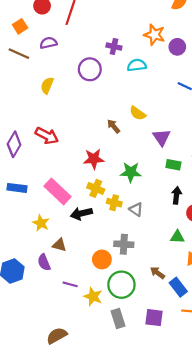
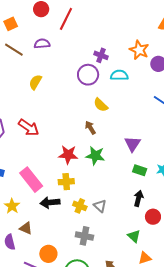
orange square: (20, 26) -> (11, 24), moved
purple circle: (90, 69) -> (88, 75), moved
yellow semicircle: (138, 113) -> (101, 105), moved
green star: (131, 172) -> (95, 156), moved
yellow cross: (96, 188) -> (66, 182), turned -35
yellow cross: (114, 203) -> (80, 206), moved
green triangle: (177, 237) -> (134, 236), turned 32
orange circle: (102, 259) -> (48, 254), moved

